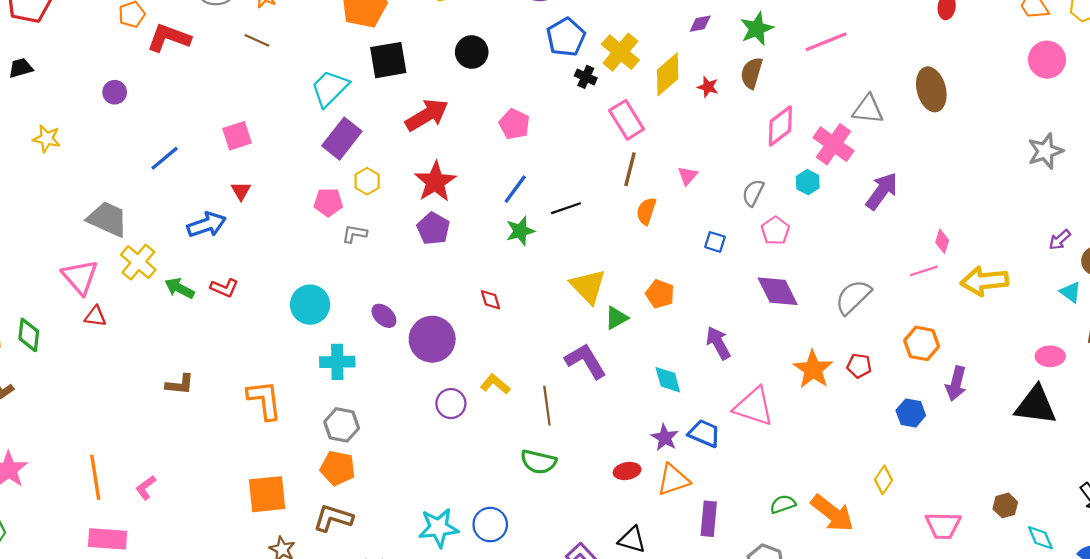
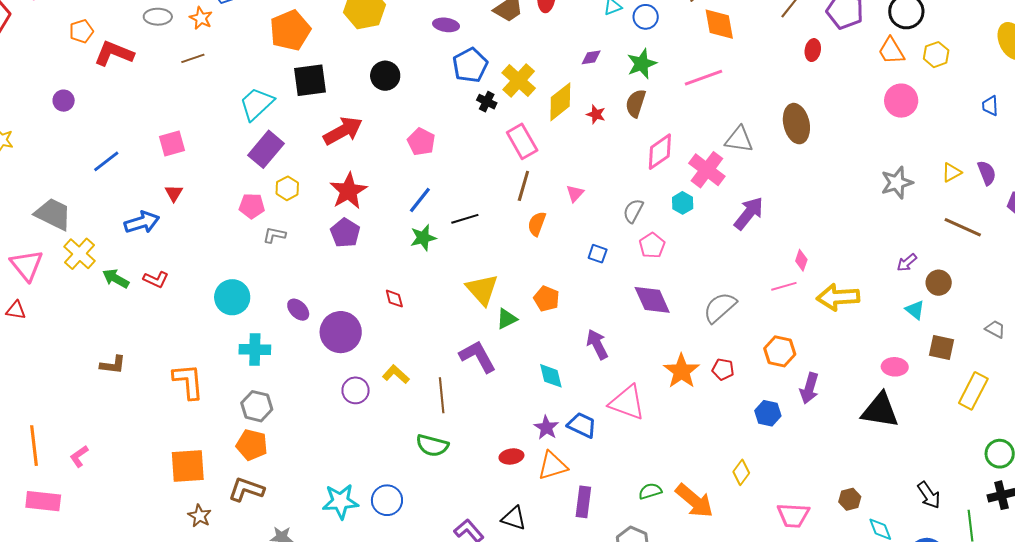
brown line: (257, 40) -> (193, 58), turned -45
red triangle: (95, 316) -> (16, 310), moved

